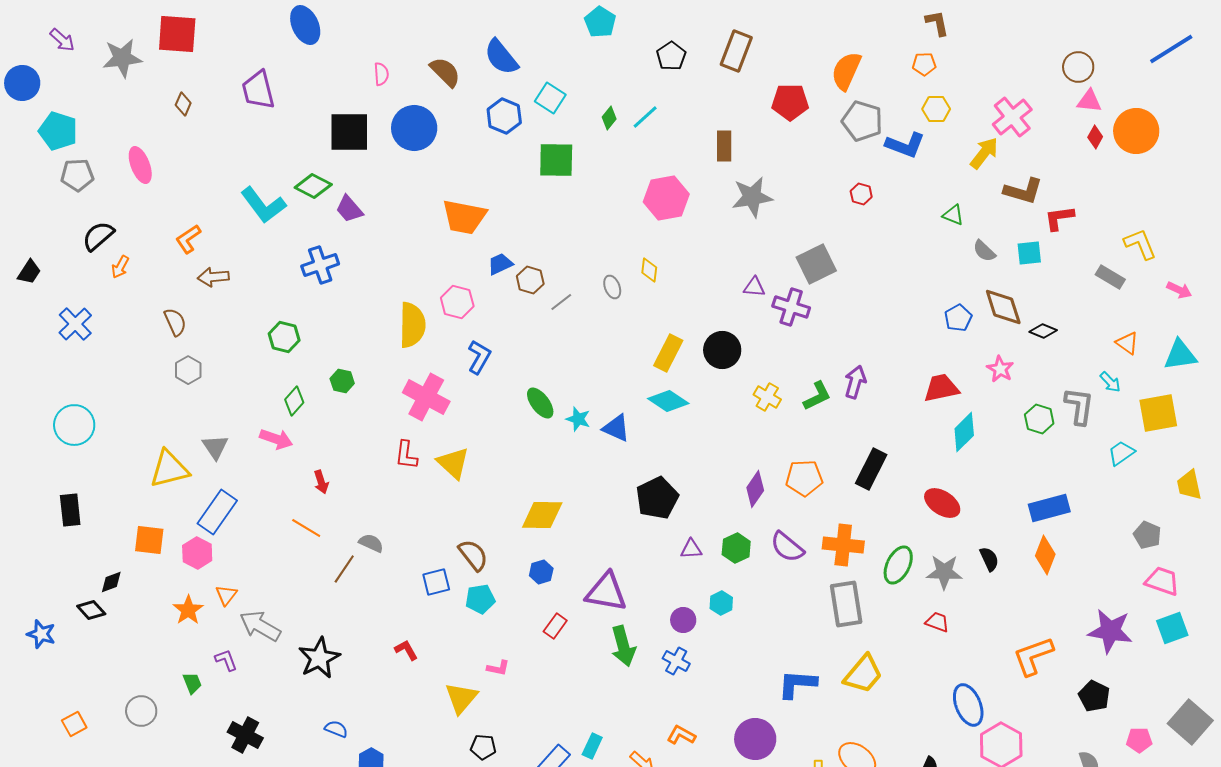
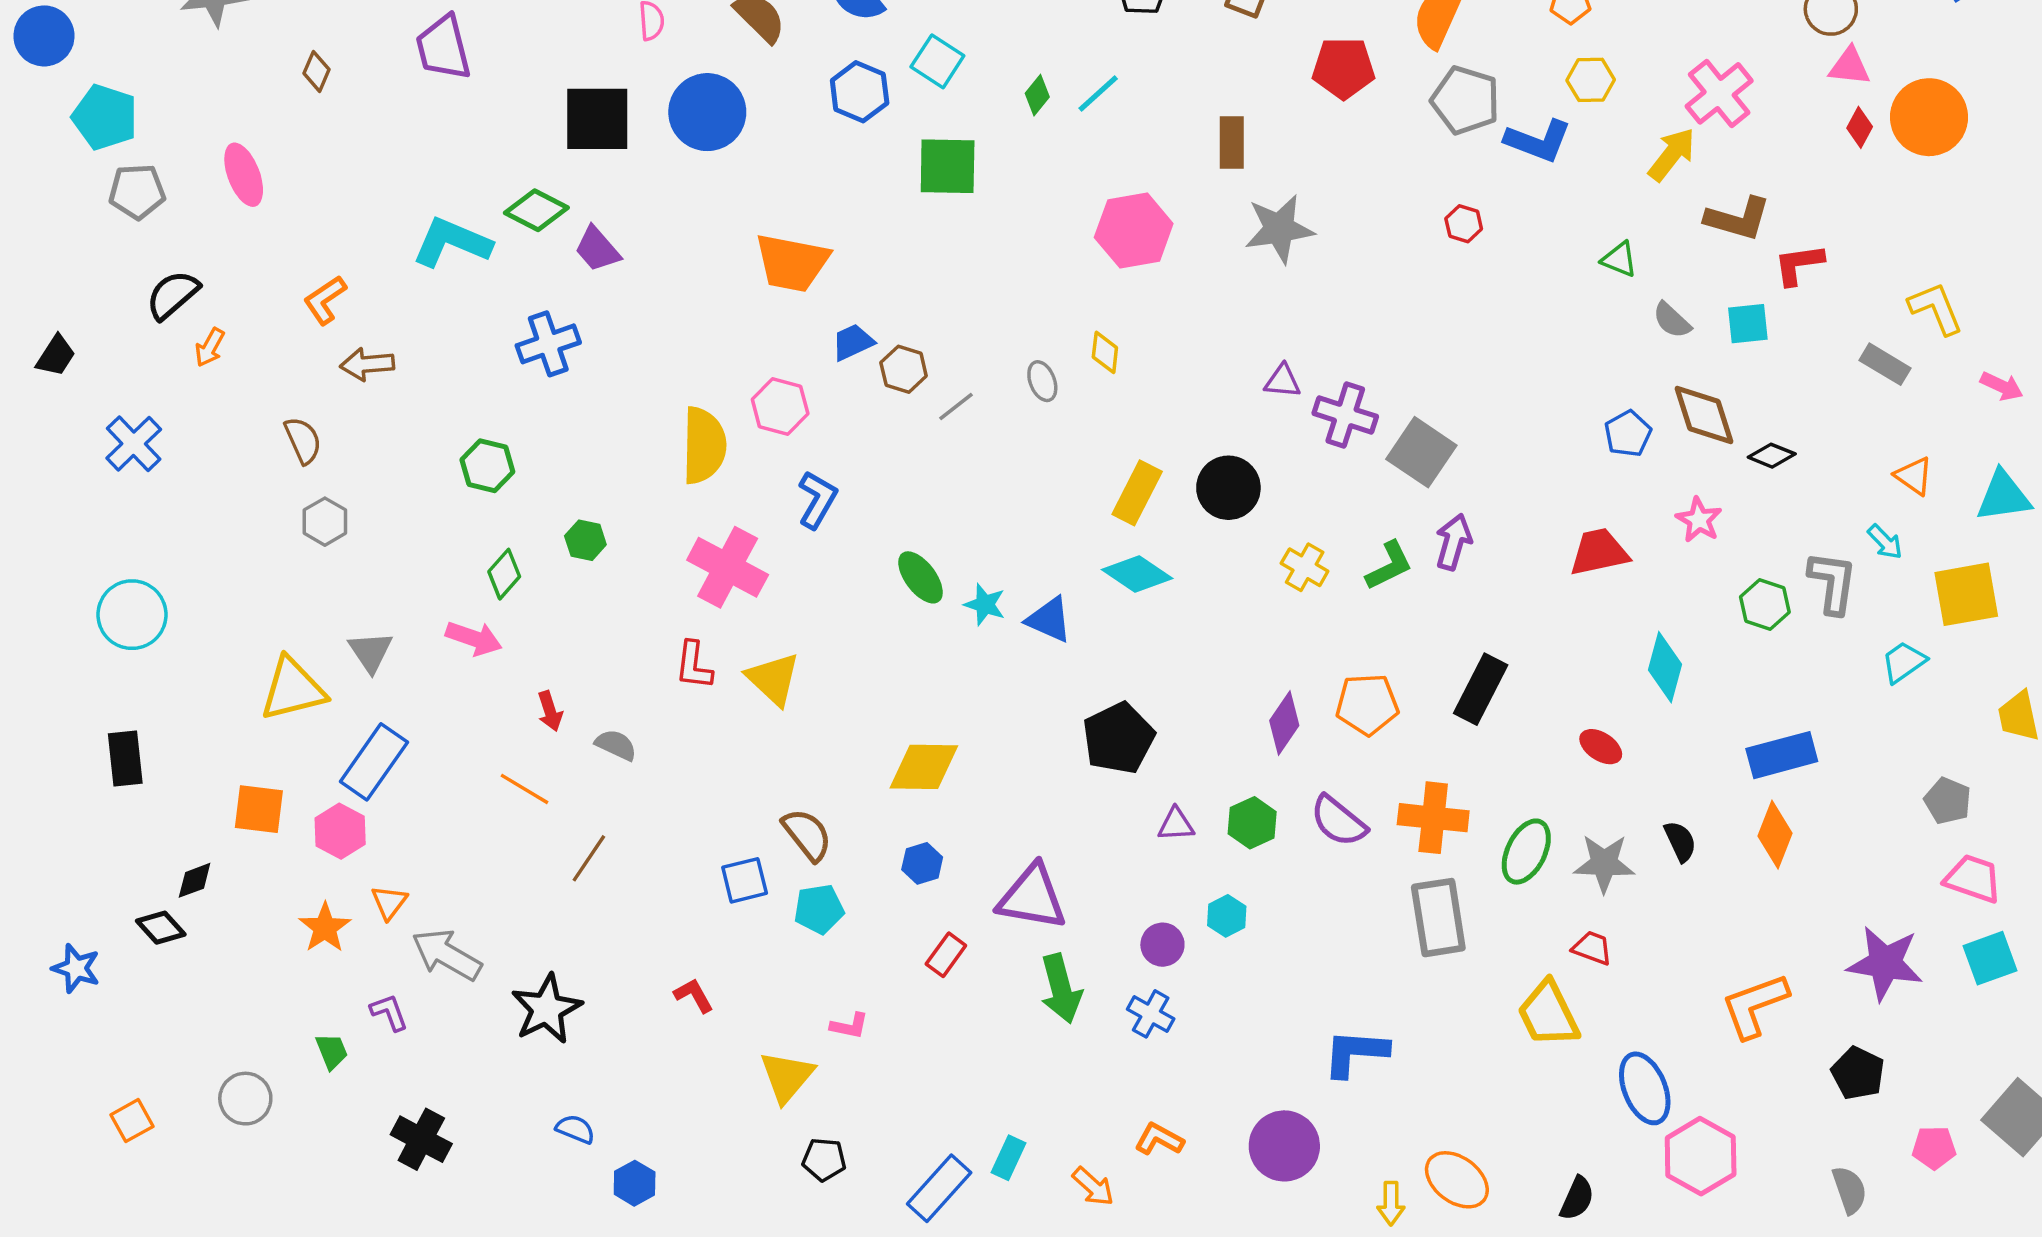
cyan L-shape: (263, 205) -> (452, 242), turned 150
gray square: (816, 264) -> (1421, 452), moved, turned -30
cyan diamond: (964, 432) -> (1665, 667), moved, turned -30
red ellipse: (942, 503) -> (1601, 747), size x0.7
gray semicircle: (371, 543) -> (616, 745), moved
yellow trapezoid: (863, 674) -> (1548, 1014), moved, turned 114

